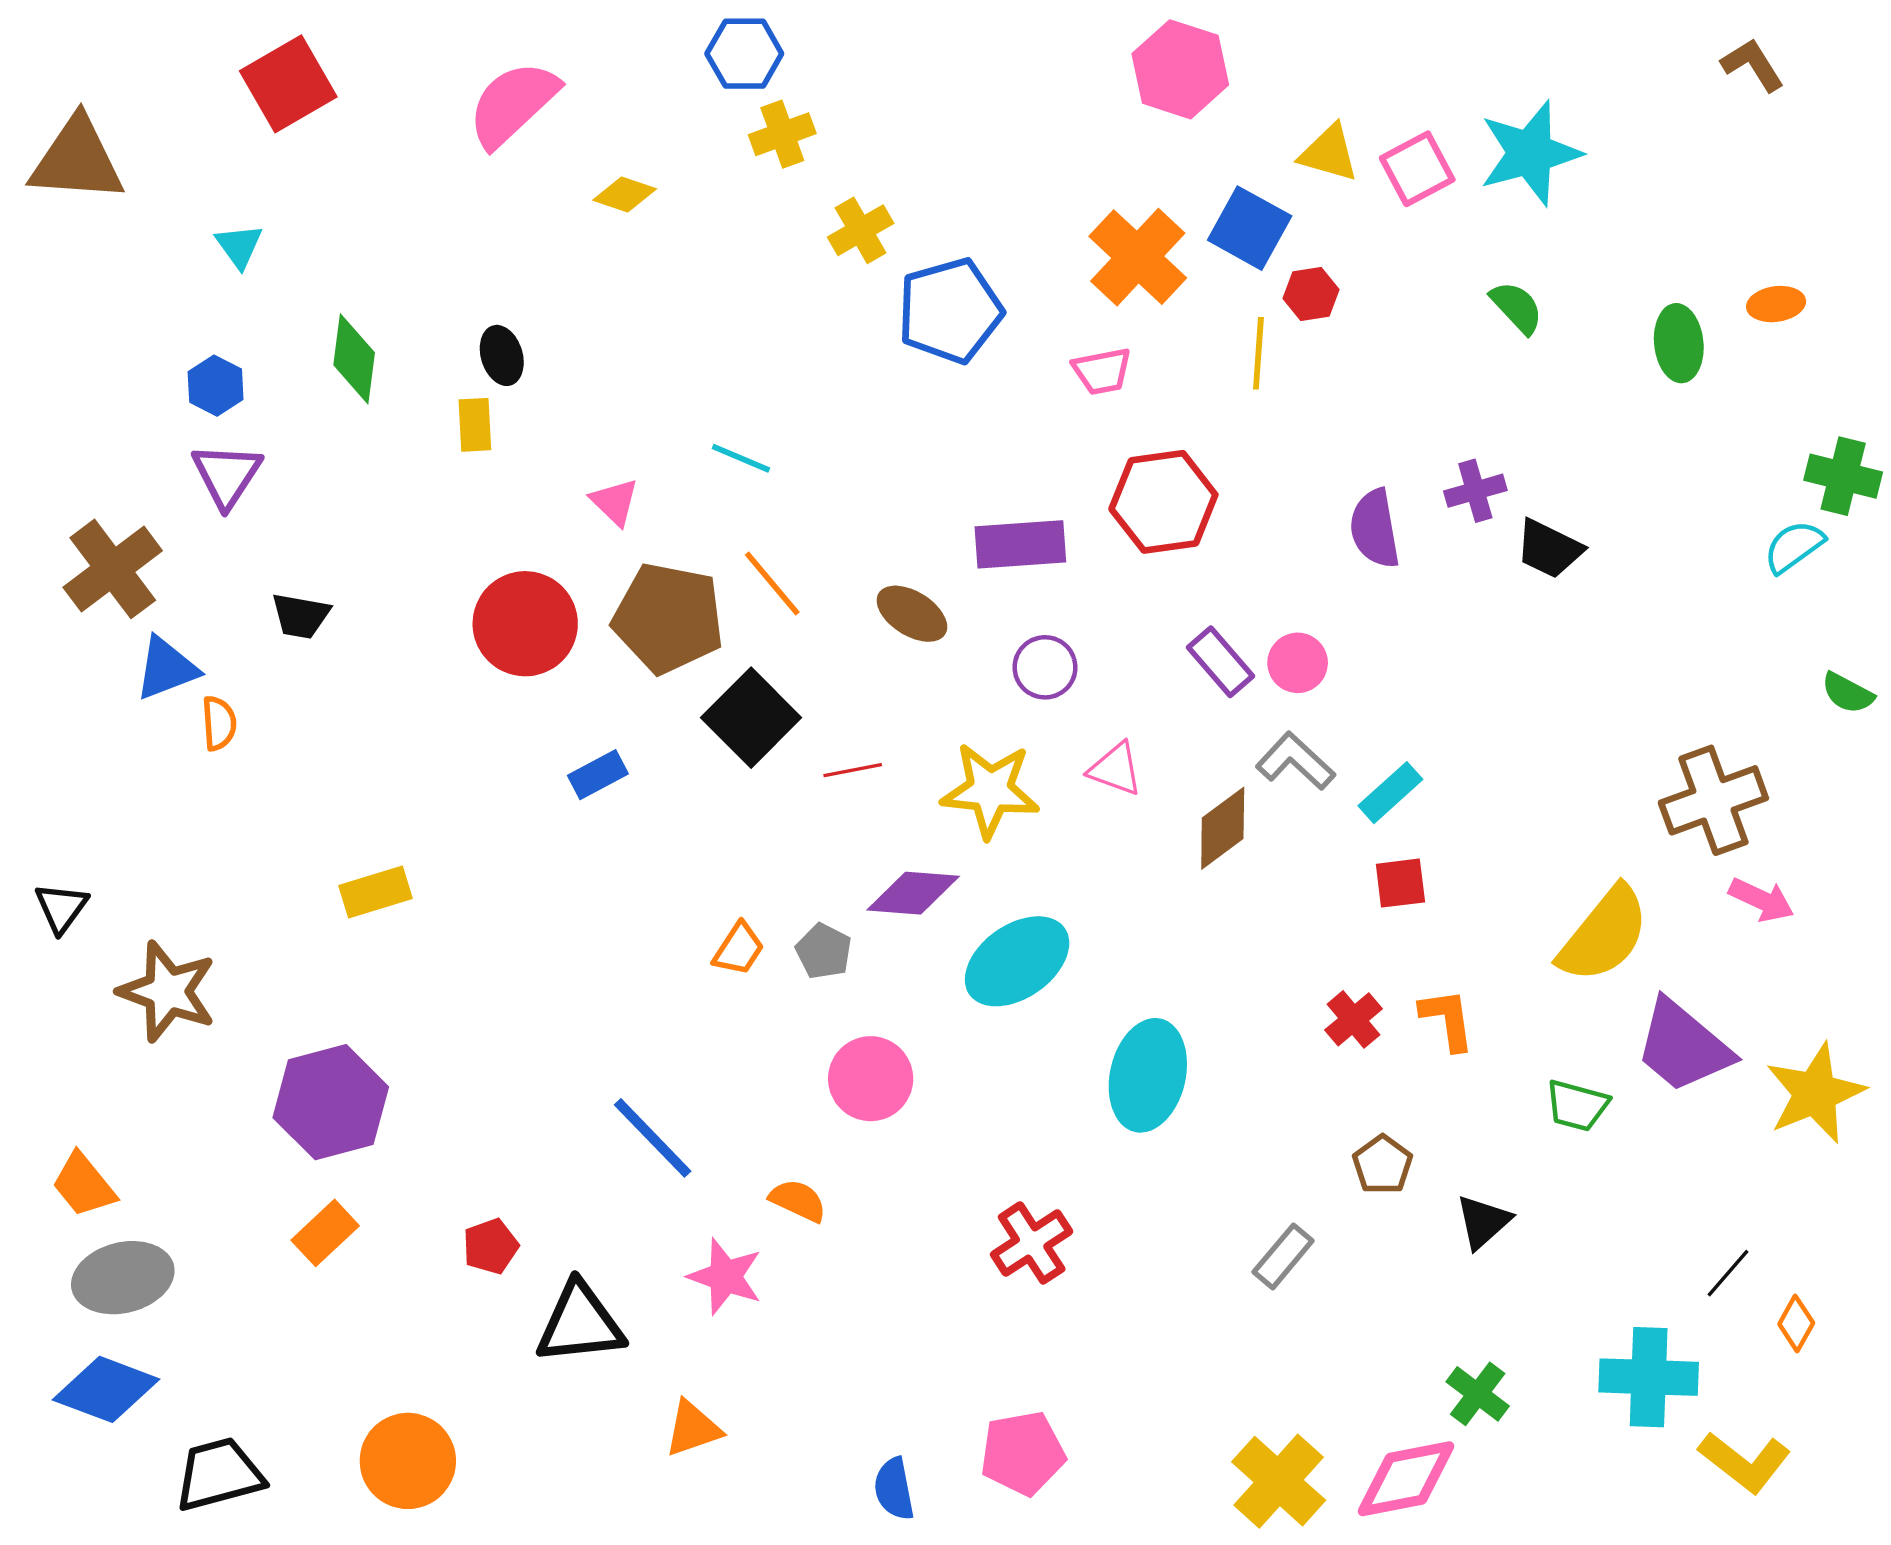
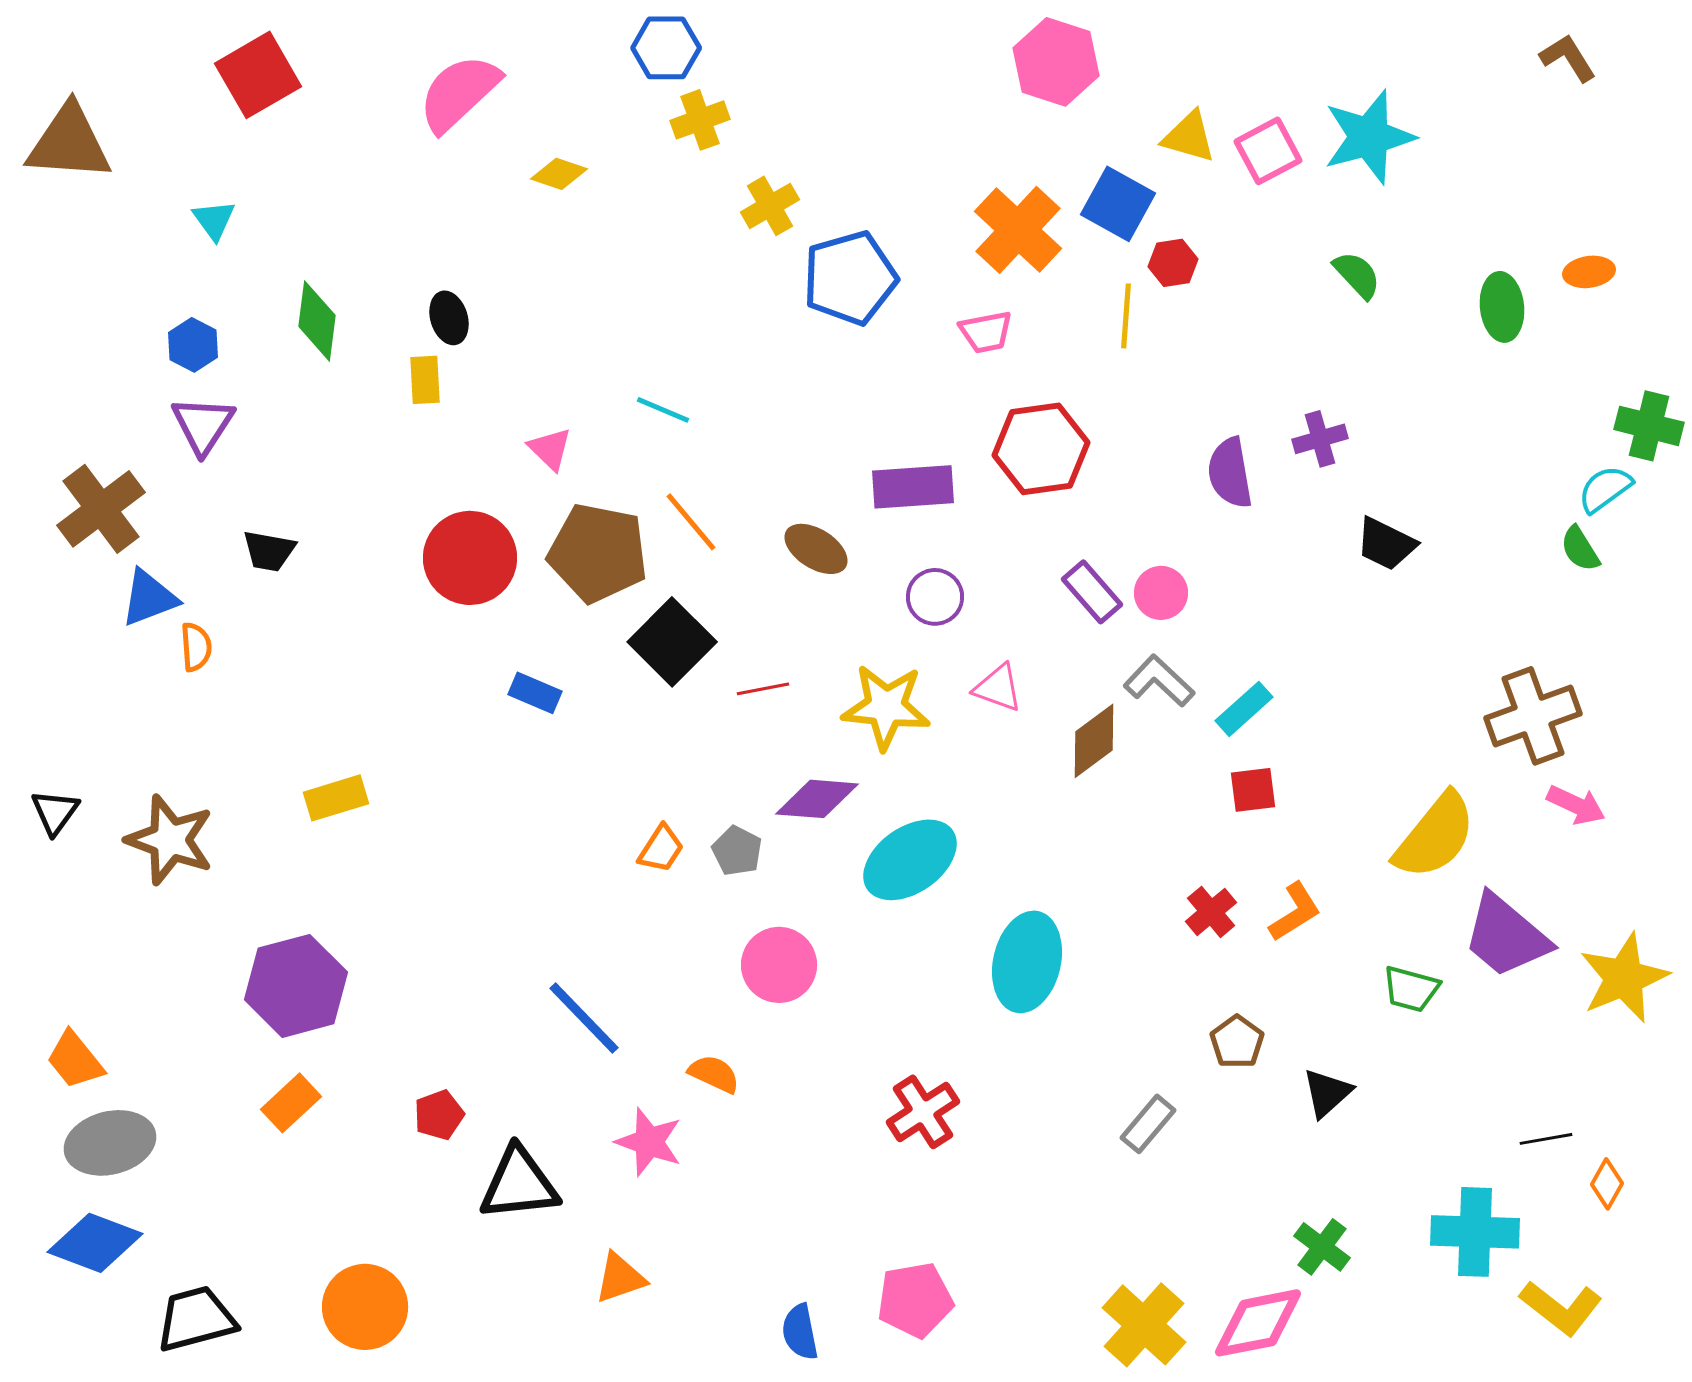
black trapezoid: (1549, 549) -> (1386, 544), moved
green semicircle: (1848, 693) -> (1580, 549), moved, turned 30
blue rectangle: (598, 775) -> (535, 693), turned 51
brown star: (168, 991) -> (170, 840), moved
orange L-shape: (1447, 1019) -> (1295, 912), turned 66
black line: (1728, 1273) -> (1546, 1139), turned 39

